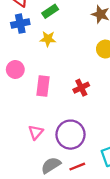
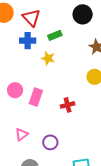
pink circle: (15, 69) -> (15, 90), moved
purple circle: (70, 135) -> (50, 142), size x0.6

